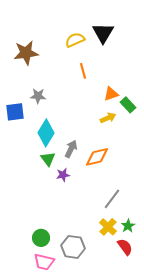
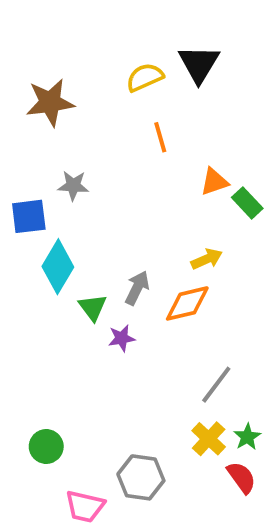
yellow arrow: (108, 118) -> (207, 259), moved
cyan diamond: (46, 133) -> (58, 267), moved
green circle: (41, 238) -> (46, 446), moved

